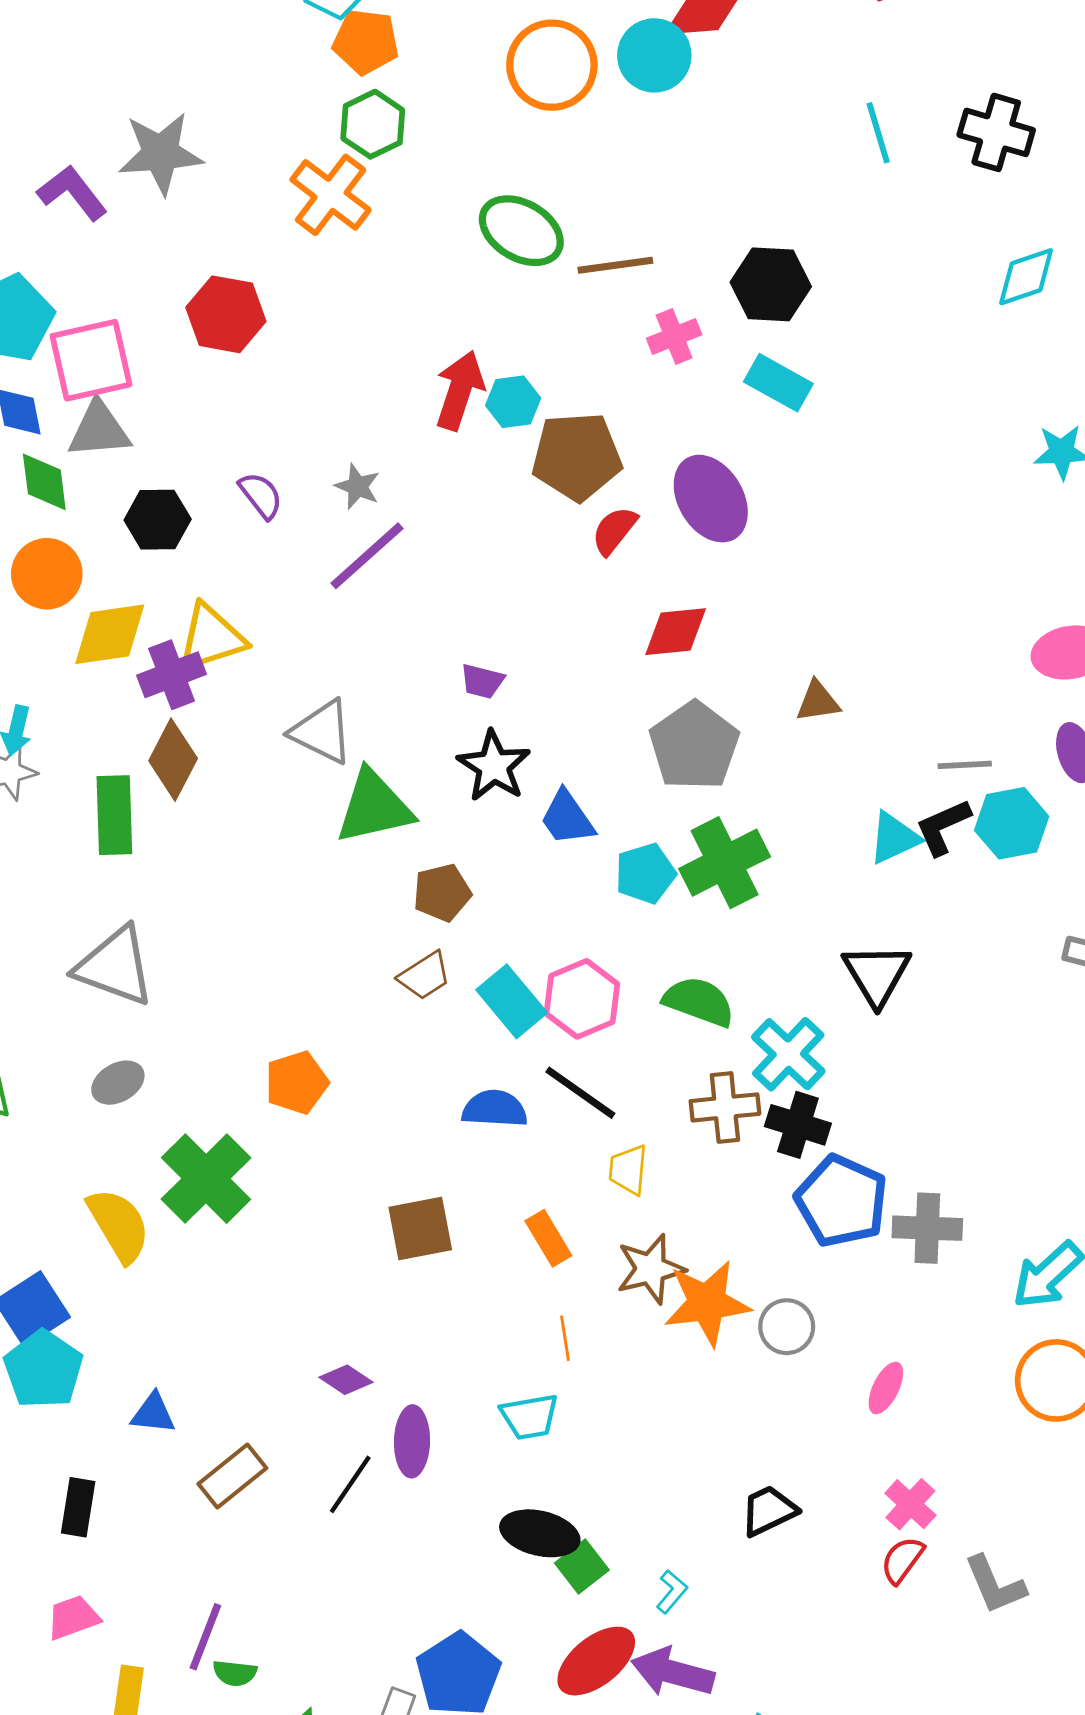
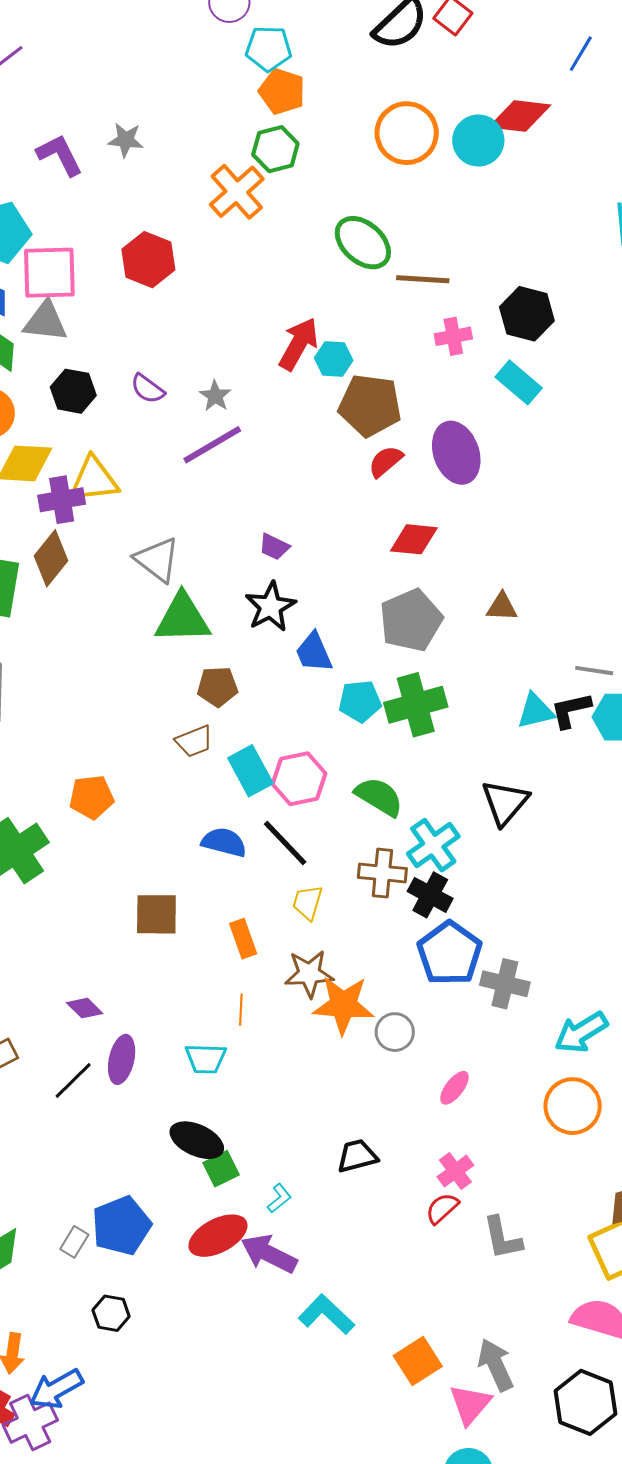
gray star: (161, 153) -> (126, 140), size x0.6
purple semicircle: (261, 495) -> (148, 389), turned 153

